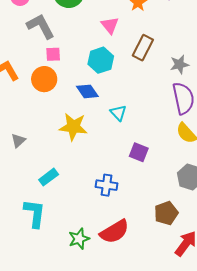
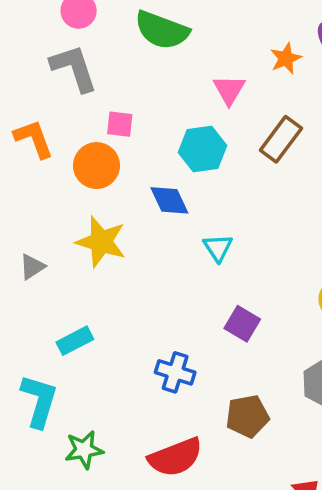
gray L-shape: (41, 26) -> (74, 68), moved
yellow star: (73, 127) -> (101, 242), moved
brown pentagon: (166, 213) -> (247, 416), moved
green star: (79, 239) -> (84, 450), moved

